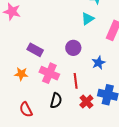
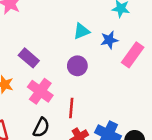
cyan triangle: (88, 19) -> (81, 31), moved
blue star: (98, 63) -> (109, 40), moved

